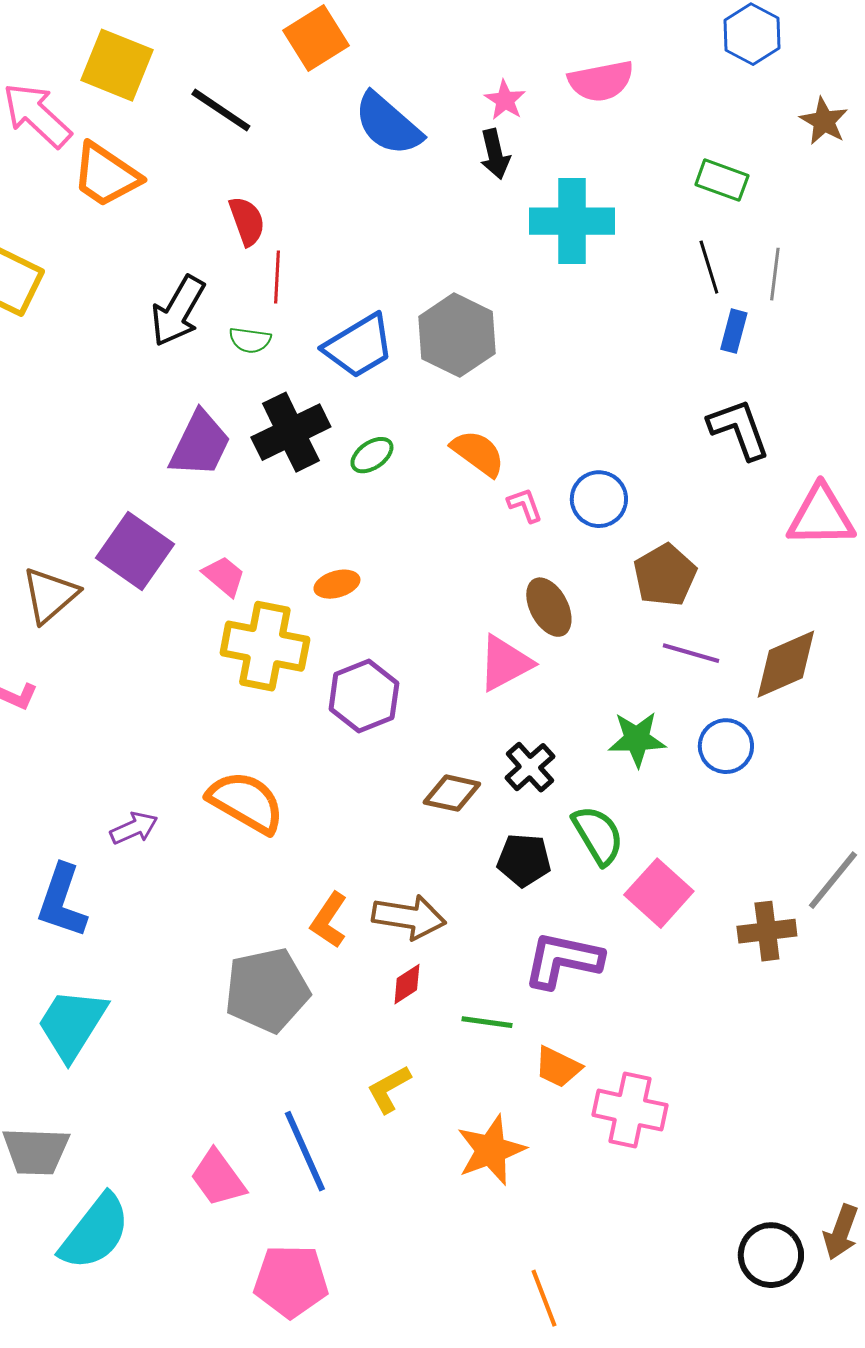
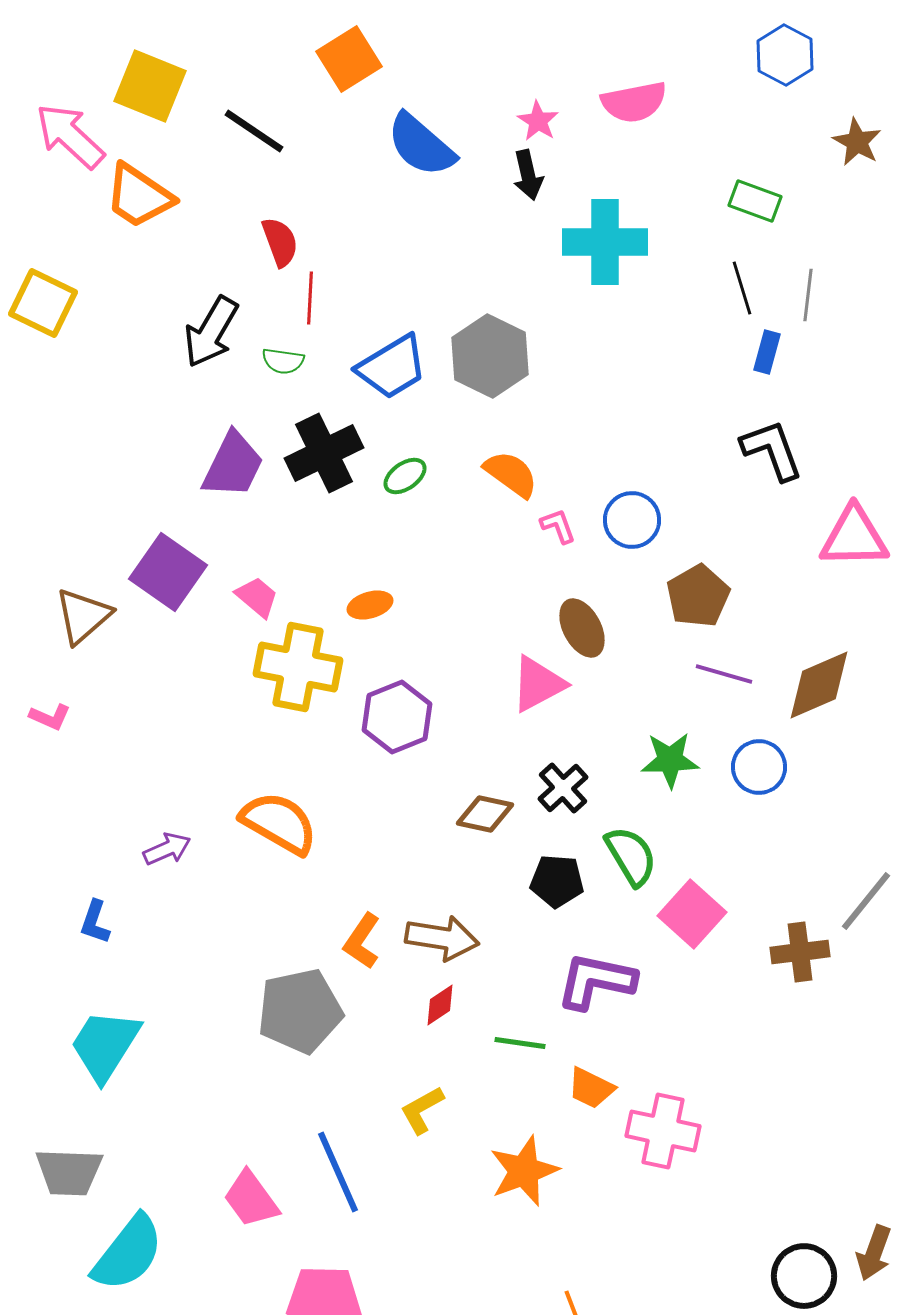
blue L-shape: (62, 901) -> (95, 922), size x0.6

